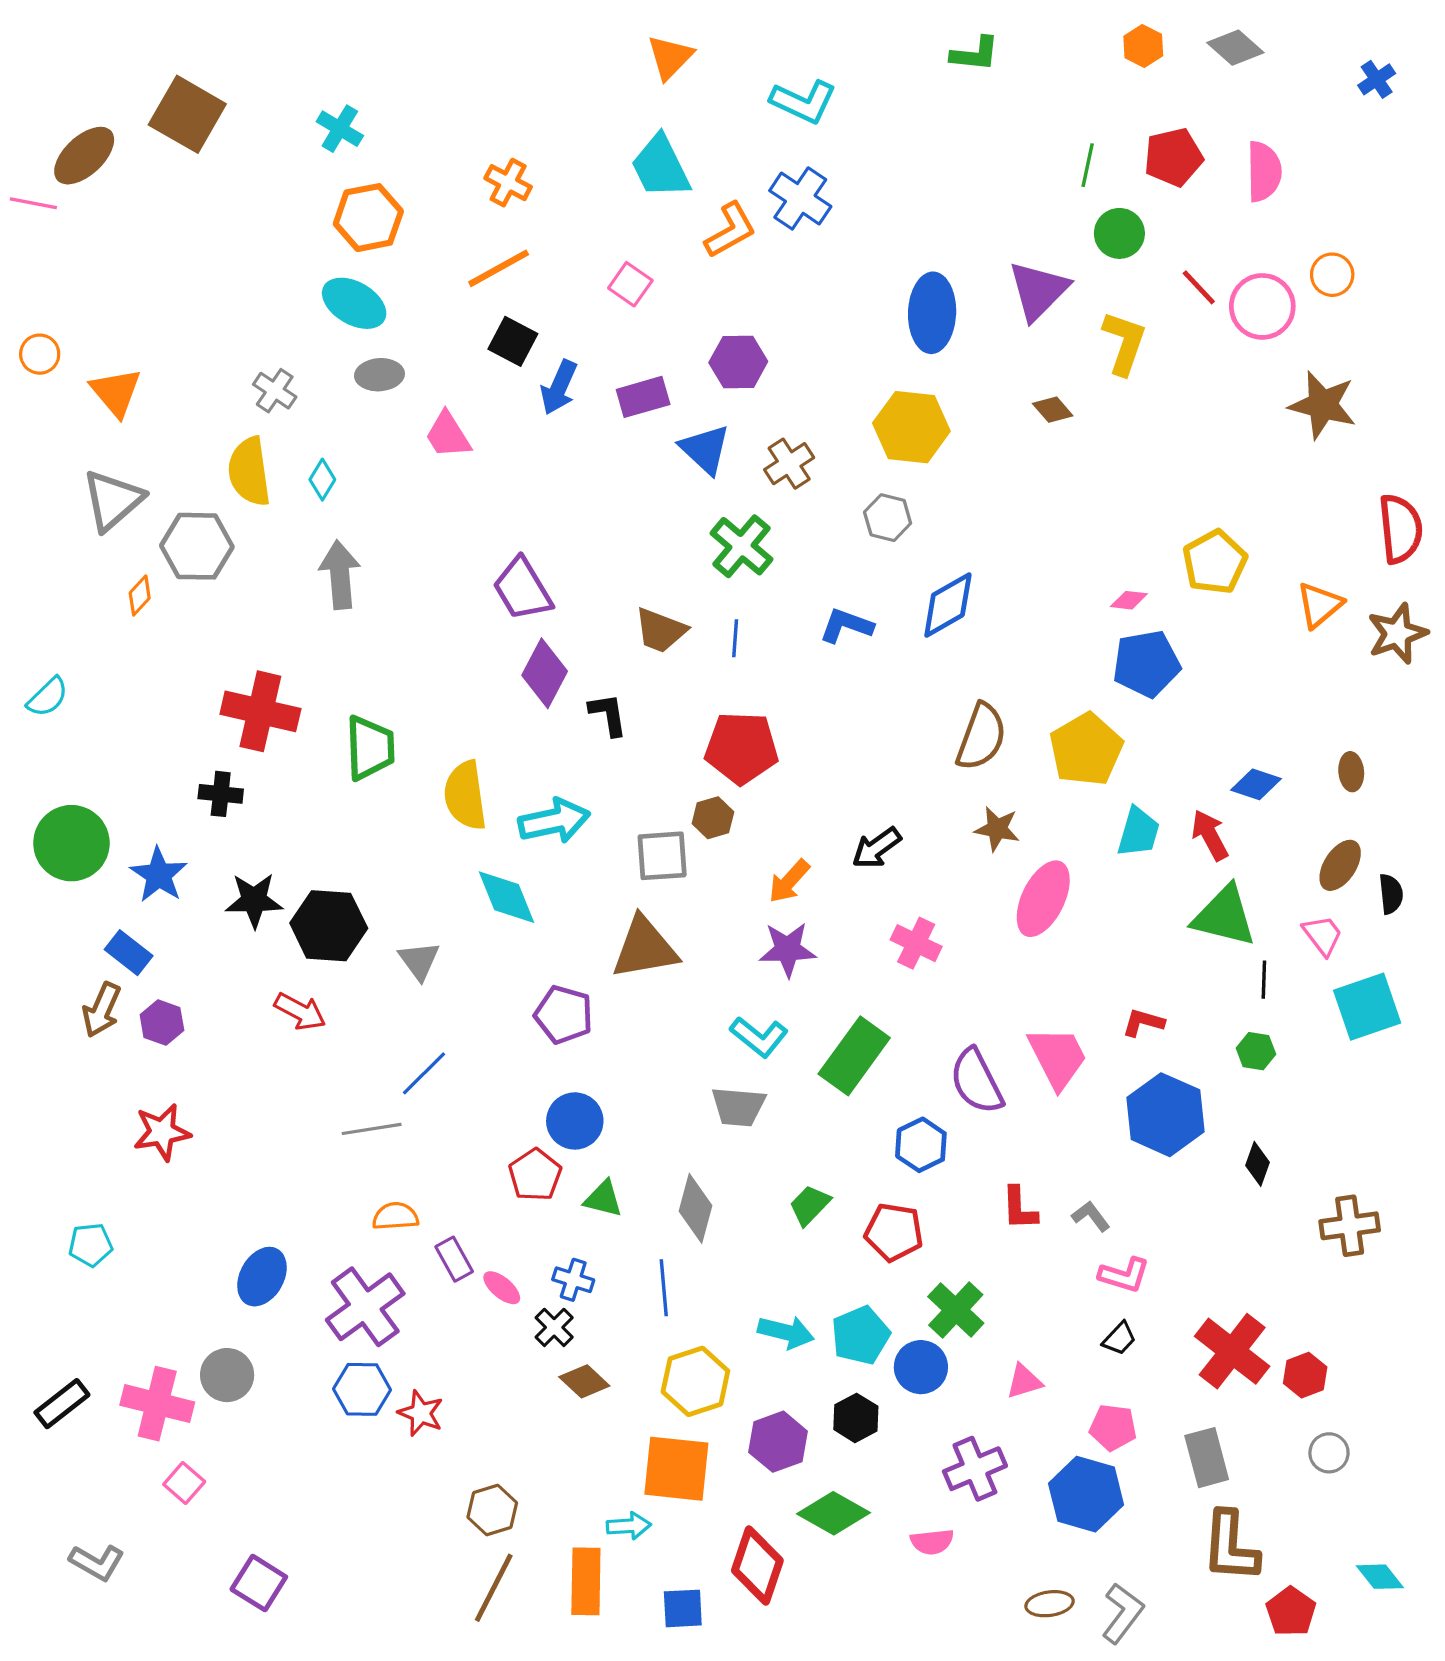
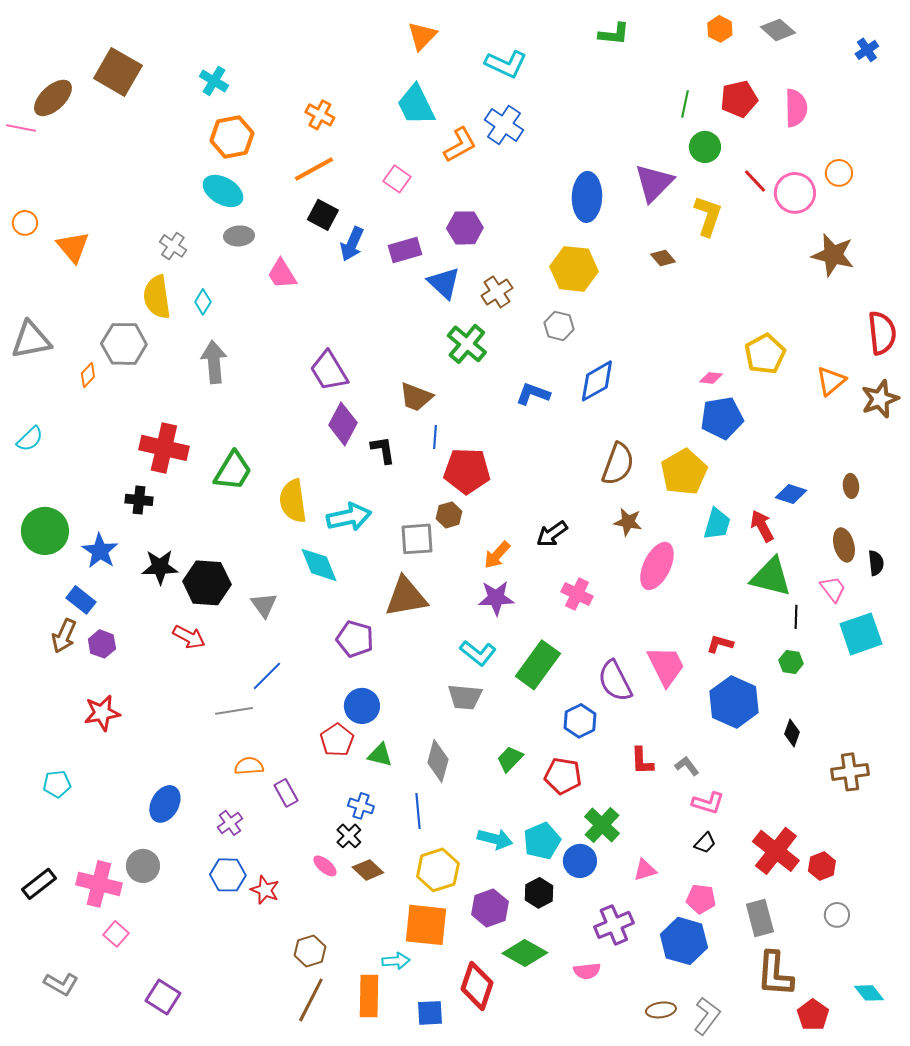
gray triangle: (113, 500) -> (31, 340), moved, turned 30
blue line: (735, 638) -> (435, 437), moved
green trapezoid: (370, 748) -> (233, 471), turned 33
brown ellipse: (1340, 865) -> (844, 545), turned -48
pink ellipse: (502, 1288) -> (325, 866), moved
purple cross: (365, 1307) -> (230, 823), size x0.5

